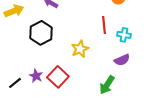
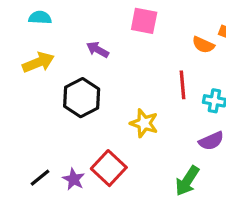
yellow star: (80, 49) -> (144, 123), turned -30
purple star: (36, 76) -> (74, 179), moved

